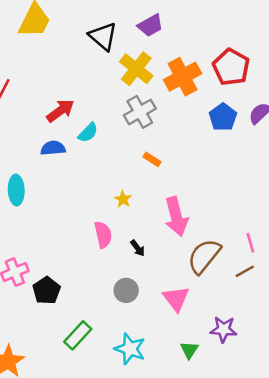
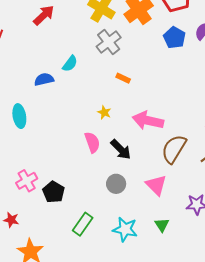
red arrow: (60, 111) -> (44, 15), moved
pink arrow: (176, 217) -> (148, 121), turned 124
black arrow: (138, 248) -> (121, 149), size x1.6
green triangle: (189, 350) -> (162, 225), moved

